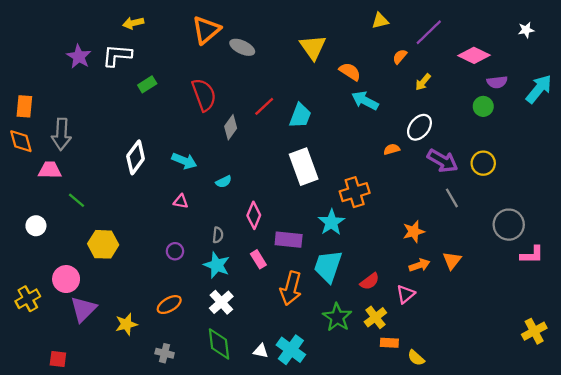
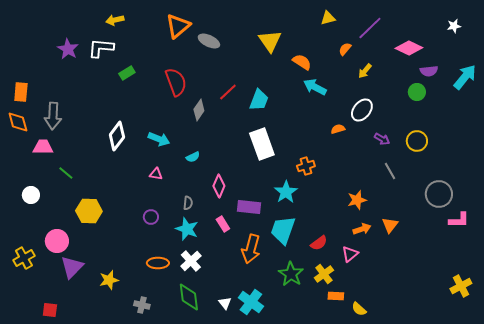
purple arrow: (443, 161) -> (382, 139), size x0.6
orange cross: (355, 192) -> (306, 166), size x0.7
orange ellipse: (169, 305) -> (158, 263), moved, turned 30
white triangle: (261, 351) -> (225, 303), turned 40

